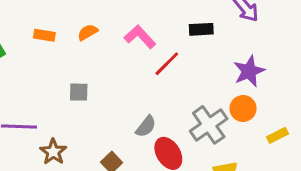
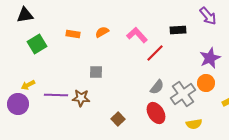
gray semicircle: (146, 126) -> (157, 87), moved
brown star: (53, 152) -> (81, 98), moved, turned -30

